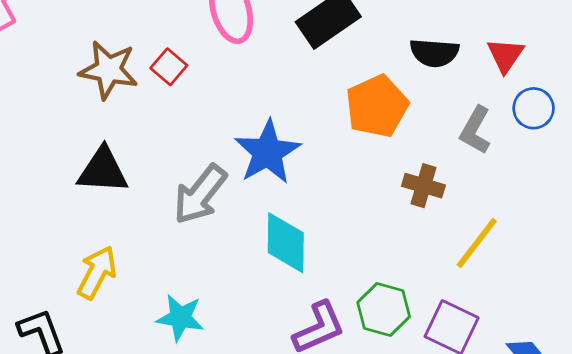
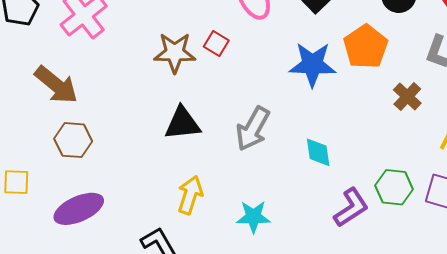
blue star: (268, 152) -> (313, 64), moved, turned -30
brown cross: (423, 186) -> (407, 97), turned 36
cyan diamond: (286, 243) -> (318, 152), size x0.7

